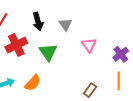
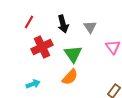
orange semicircle: (33, 83) -> (70, 77), moved

